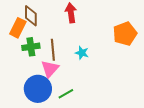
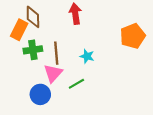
blue circle: (38, 89) -> (40, 94), size x0.7
green line: (66, 94) -> (76, 84), moved

